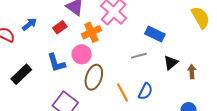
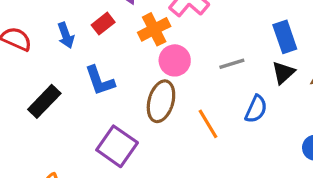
blue arrow: (29, 24) -> (66, 35), moved, turned 112
blue rectangle: (155, 34) -> (285, 37), moved, turned 48
pink circle: (82, 54) -> (175, 60), moved
blue semicircle: (145, 91) -> (256, 109), moved

